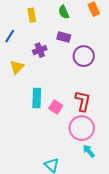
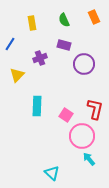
red L-shape: (83, 101) -> (95, 109), moved
pink square: (56, 107) -> (66, 115), moved

